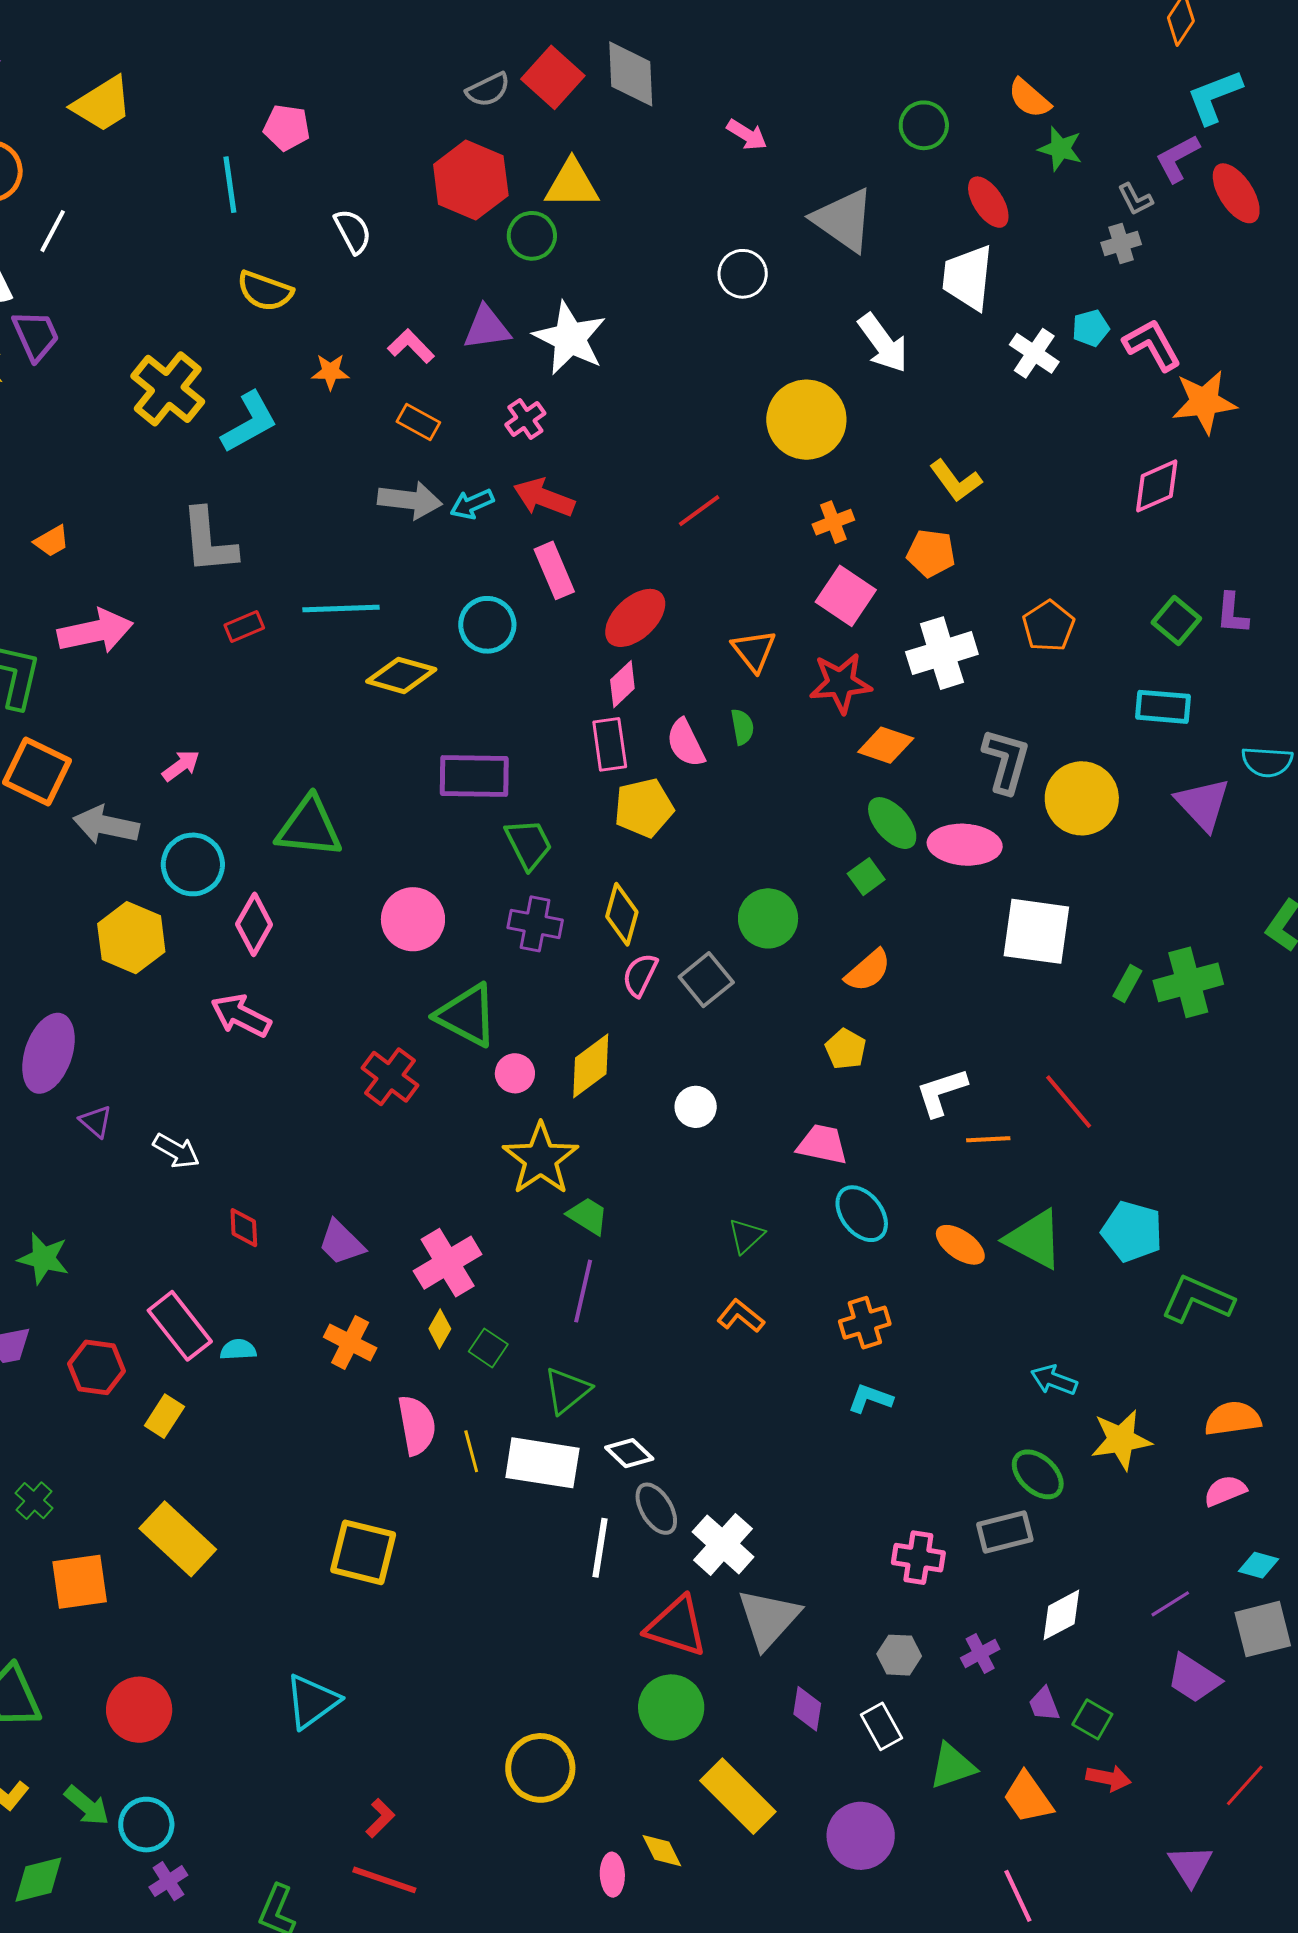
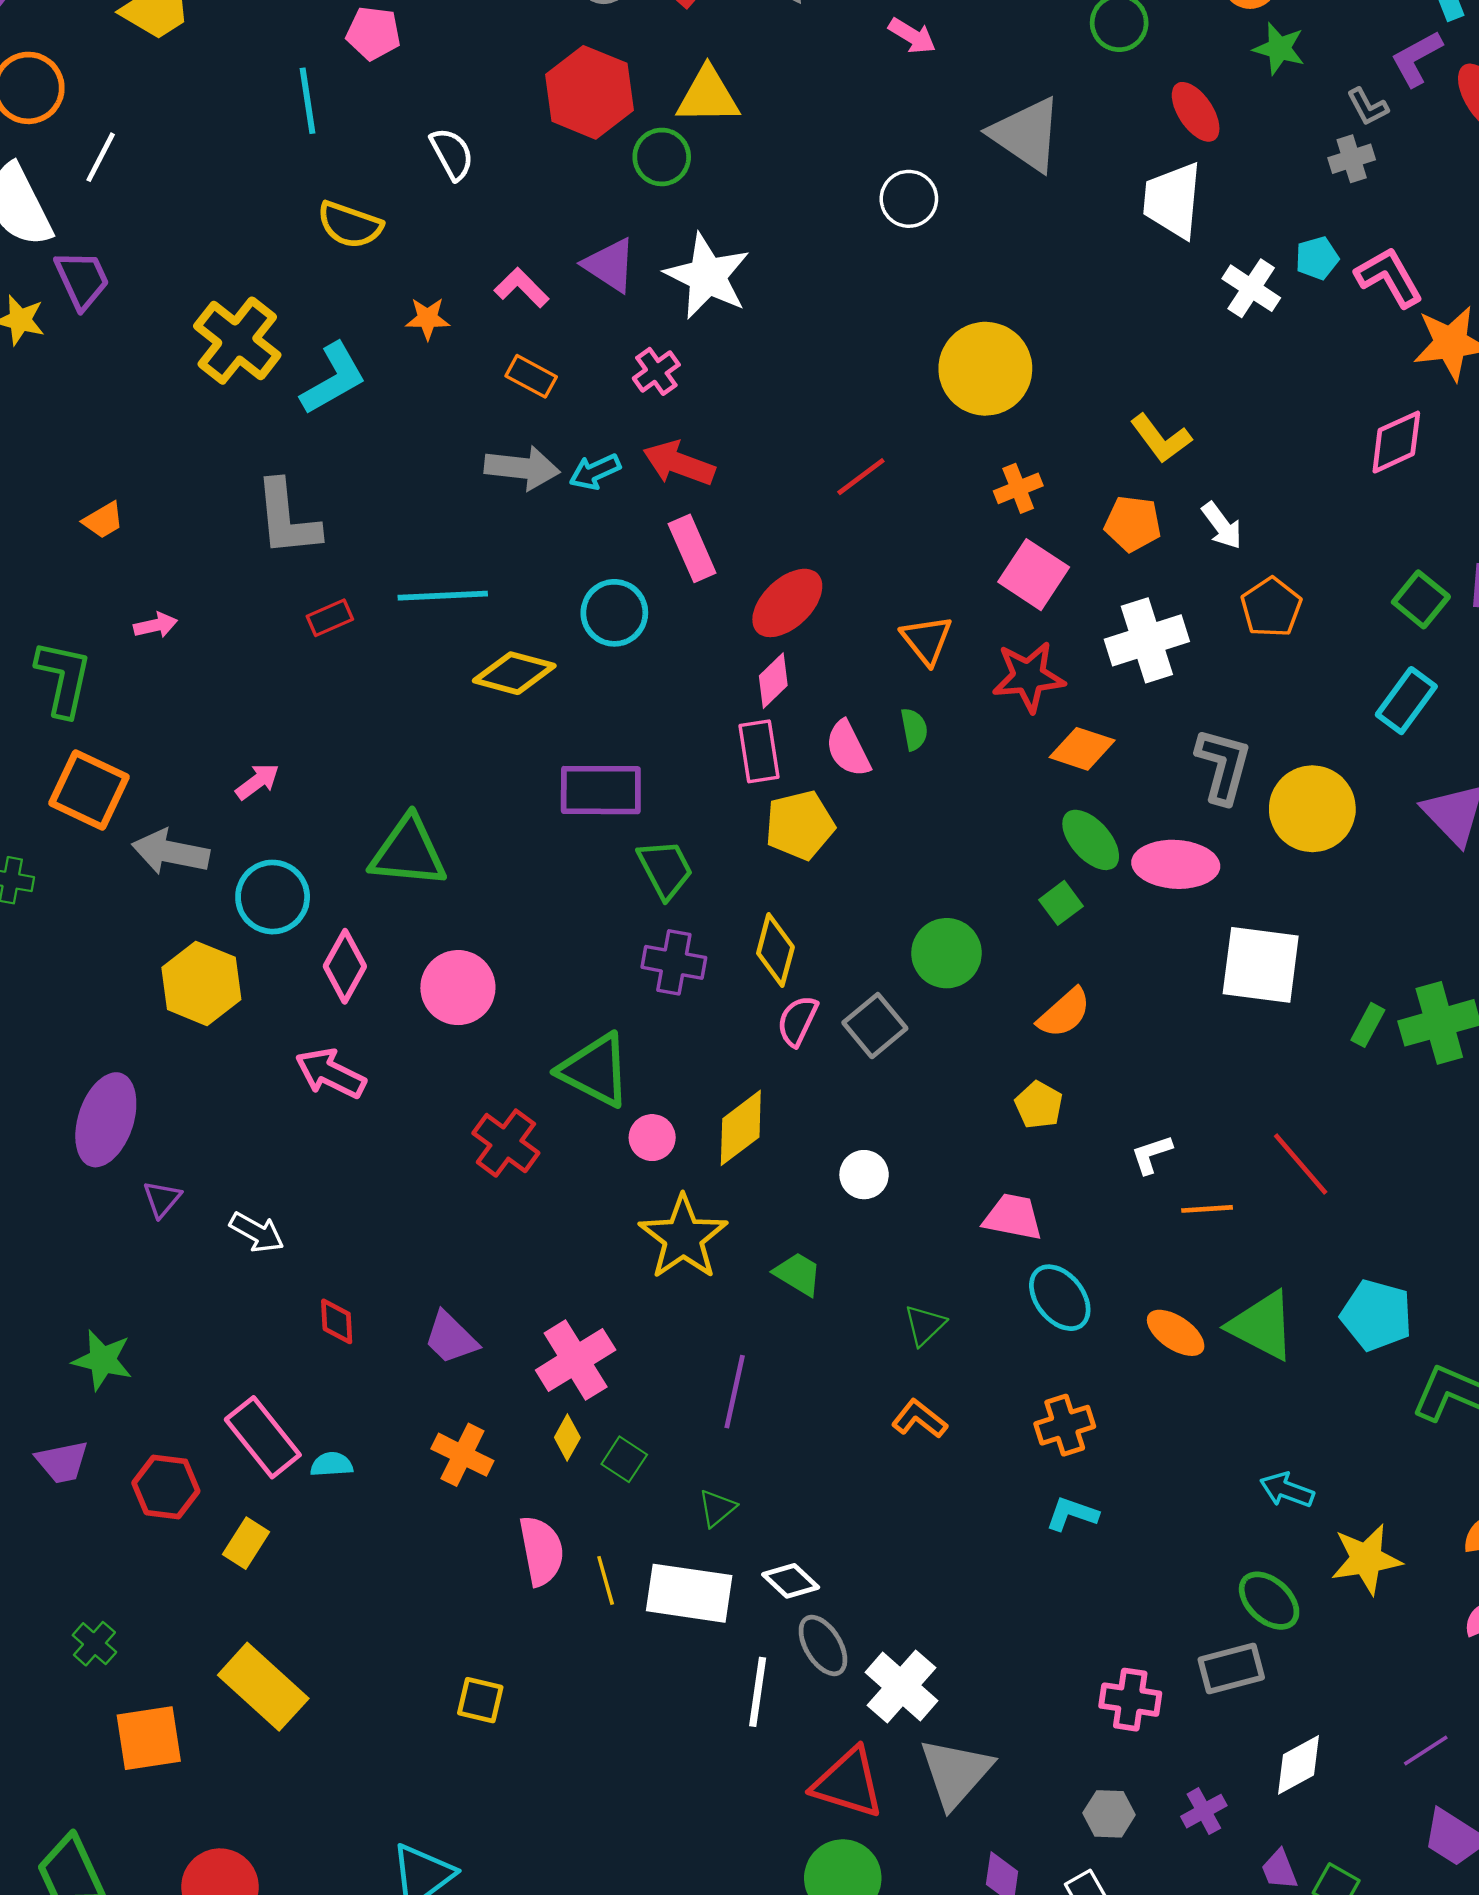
purple triangle: (487, 328) -> (610, 265), turned 42
white arrow: (883, 343) -> (1222, 526), moved, size x0.7
pink arrow: (95, 631) -> (156, 625), size x0.5
cyan rectangle: (1163, 707) -> (1406, 701), turned -58
pink circle: (413, 919) -> (458, 988), moved
white L-shape: (941, 1092) -> (1152, 1154), size x0.7
purple triangle: (96, 1121) -> (162, 1199), turned 30
green trapezoid: (588, 1216) -> (798, 1274), moved
green triangle: (567, 1390) -> (717, 1508), size x0.7
yellow square: (363, 1552) -> (480, 1700), size x0.6

